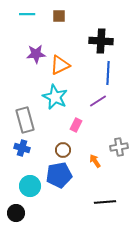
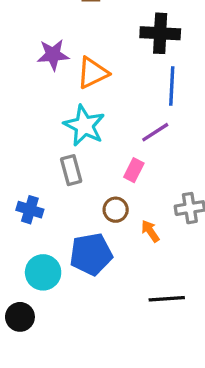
gray rectangle: (25, 120) -> (71, 170), moved, size x0.7
pink rectangle: (76, 125) -> (134, 170), moved
brown circle: (63, 150) -> (116, 210), moved

